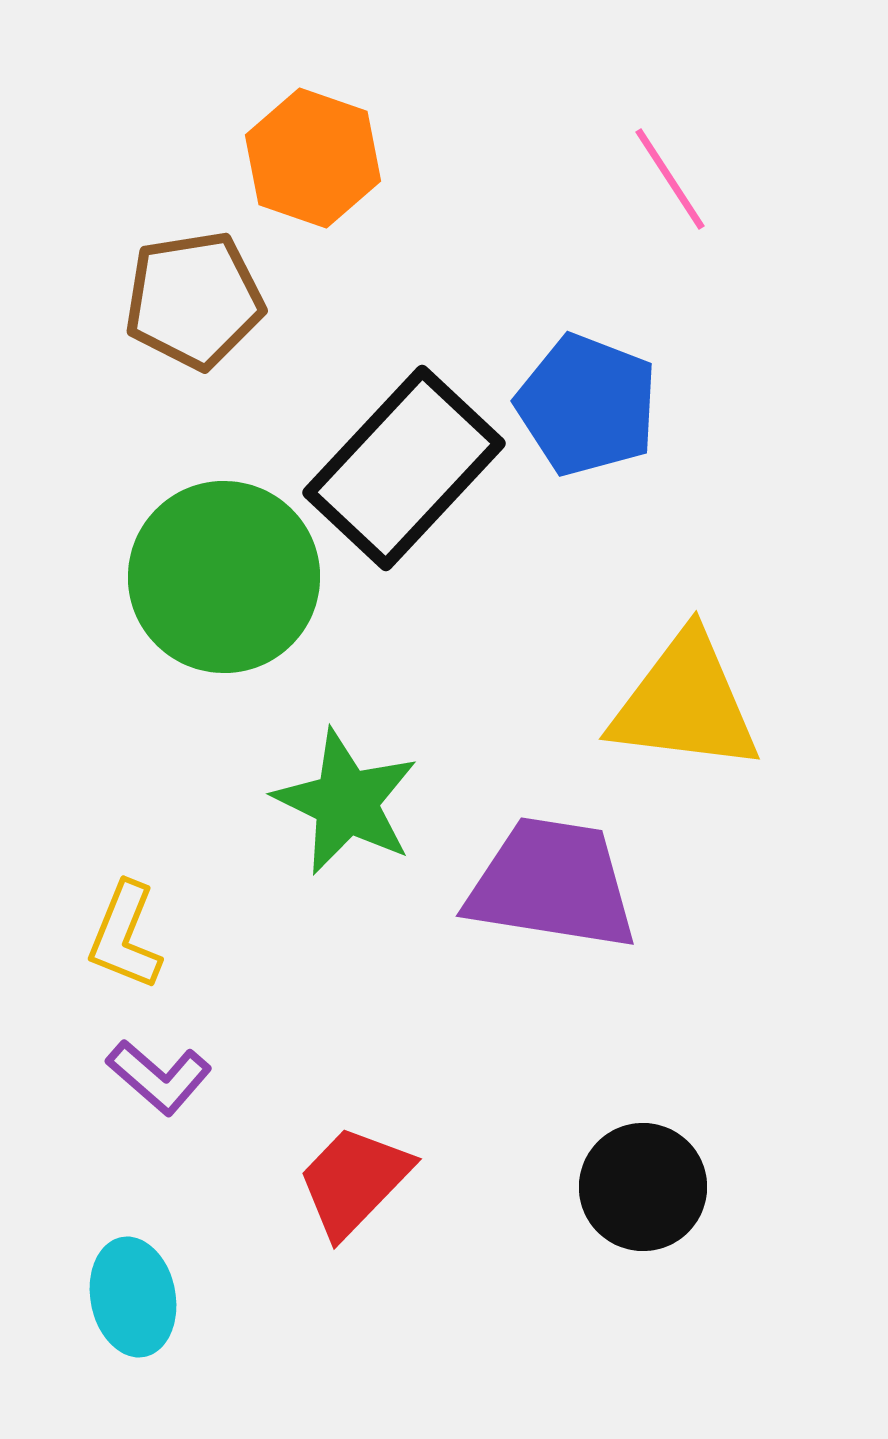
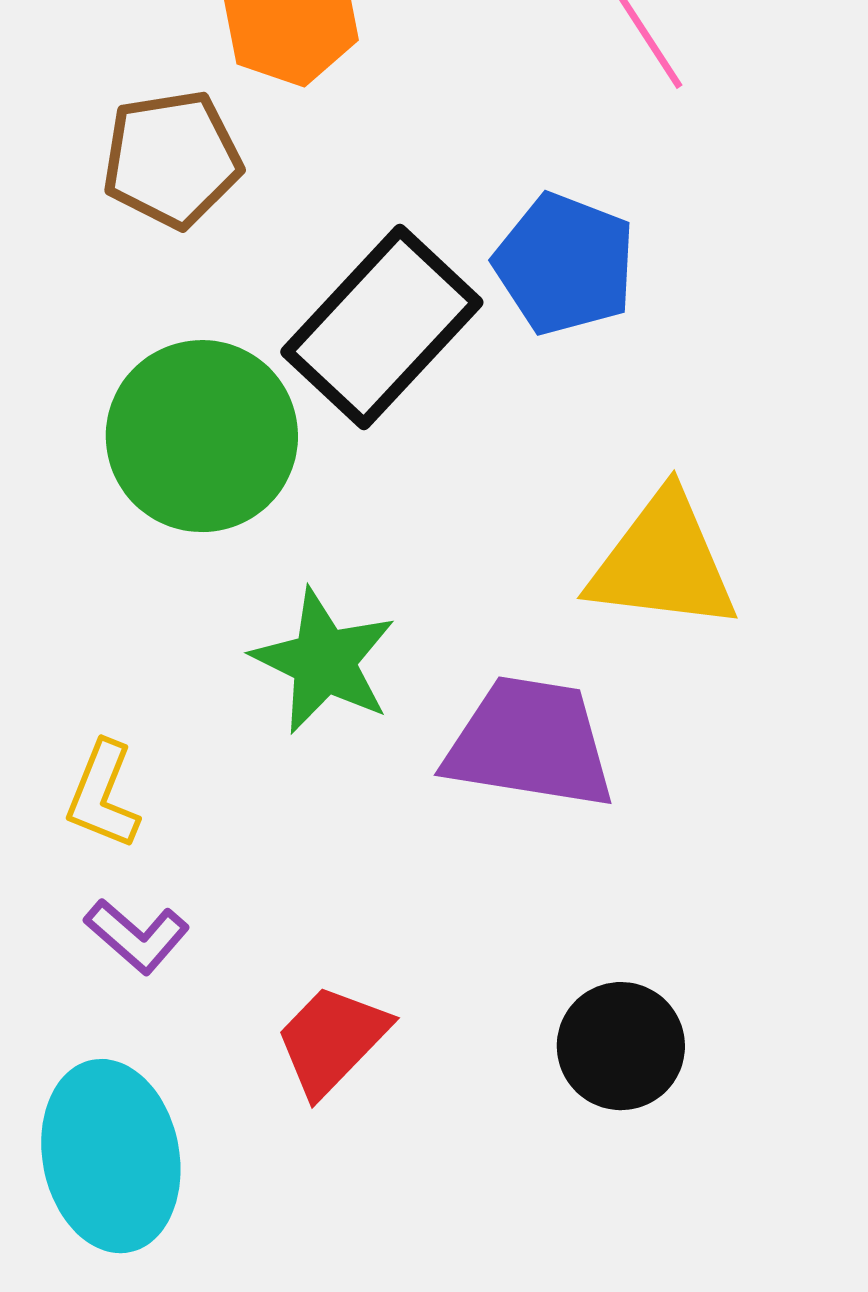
cyan ellipse: (133, 1297) -> (111, 1156), size x1.6

